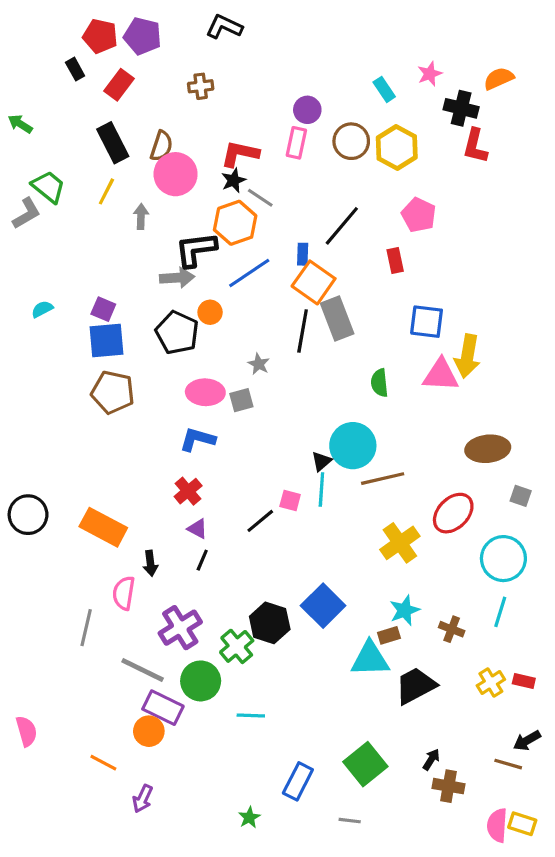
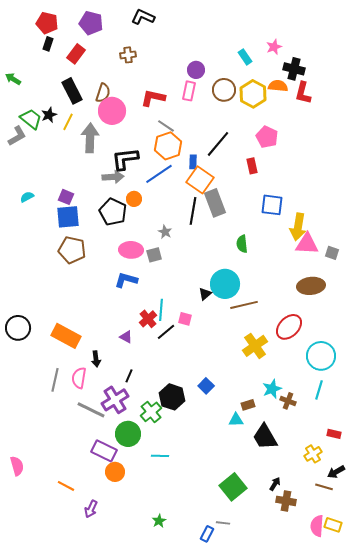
red pentagon: (100, 36) -> (47, 23), moved
black rectangle: (75, 69) -> (48, 44), turned 48
orange semicircle: (499, 78) -> (278, 86), moved, turned 30
black star: (234, 180) -> (49, 115), moved
gray arrow: (141, 217) -> (90, 138), size x1.8
orange hexagon: (235, 223) -> (168, 146), moved
pink triangle: (441, 375) -> (307, 244), moved
cyan line: (321, 490) -> (161, 310), moved
red cross: (188, 491) -> (148, 319), moved
gray square: (521, 496) -> (332, 253), moved
black line: (202, 560) -> (129, 376), moved
blue square: (323, 606) -> (206, 386), size x0.6
cyan star: (405, 610) -> (272, 389), moved
gray line: (86, 628) -> (55, 380), moved
cyan triangle: (370, 659) -> (236, 420), size x0.6
gray line: (143, 670) -> (91, 410), moved
yellow cross: (491, 683) -> (313, 454), moved
black trapezoid: (416, 686) -> (265, 437), turned -92
orange circle: (149, 731) -> (115, 472), moved
blue rectangle: (298, 781) -> (207, 534), moved, size x0.7

